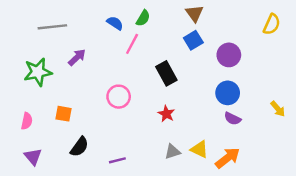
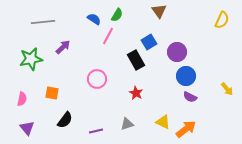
blue square: (193, 40) -> (149, 42), moved
purple circle: (229, 55) -> (177, 52), moved
gray triangle: (172, 152) -> (127, 124), moved

